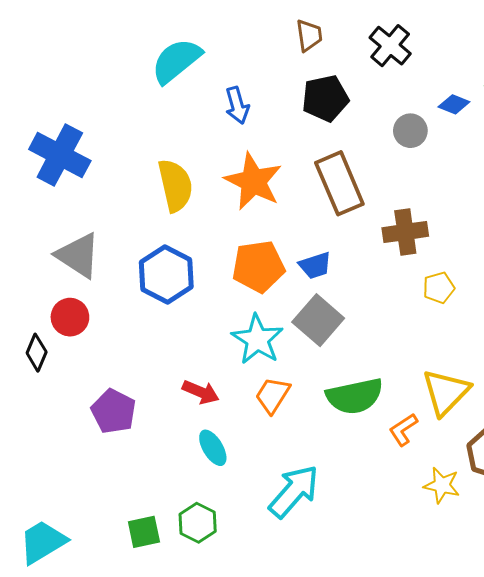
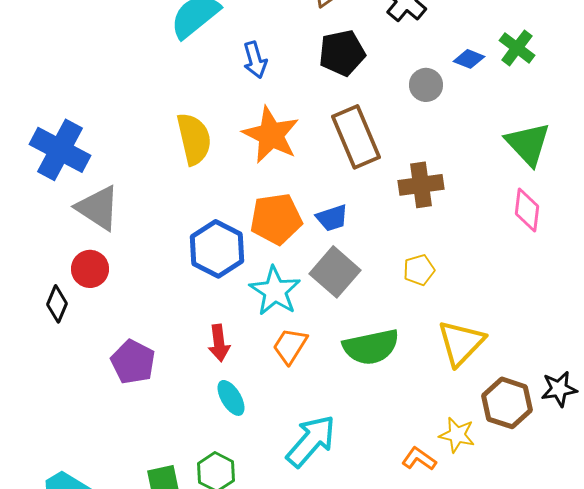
blue cross: (60, 155) -> (60, 150), moved
blue hexagon: (166, 275) -> (217, 249), moved
yellow pentagon: (439, 288) -> (419, 270), moved
red arrow: (201, 392) -> (219, 343), turned 60
orange L-shape: (403, 430) -> (419, 459), moved, turned 68

